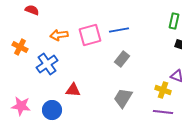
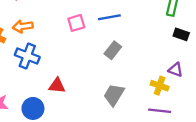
orange arrow: (59, 35) -> (23, 26), moved
pink square: (90, 35) -> (76, 23), size x0.7
blue cross: (47, 64) -> (27, 56), turned -35

